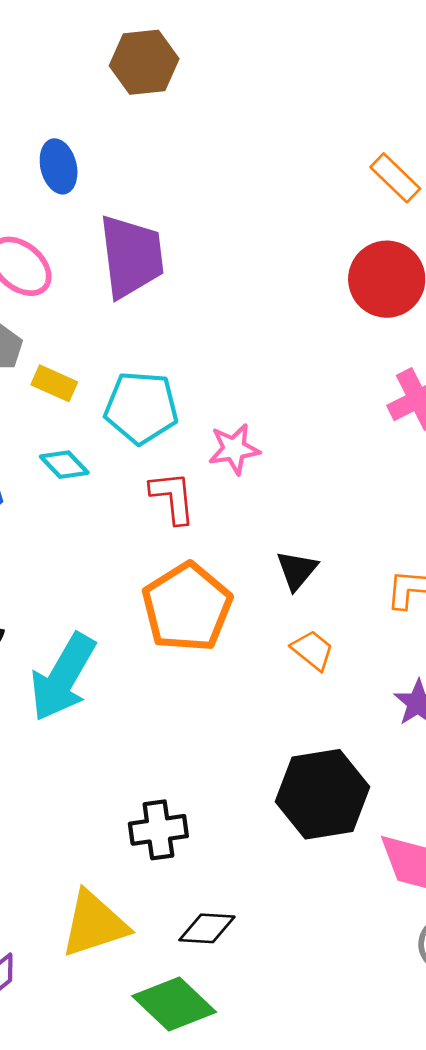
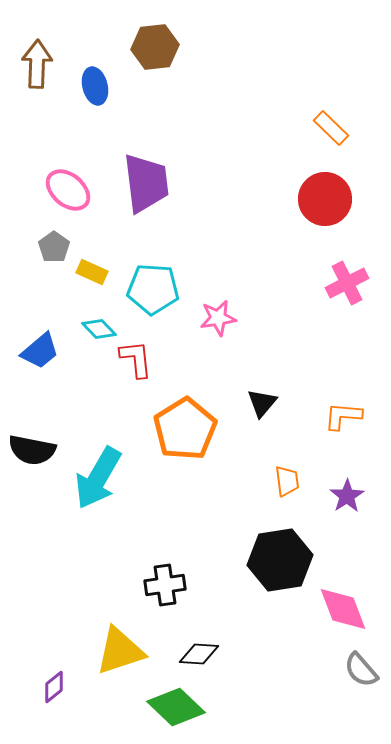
blue ellipse: (59, 166) -> (95, 86), moved
red L-shape: (173, 497) -> (136, 359), moved
orange trapezoid: (313, 650) -> (287, 481), moved, turned 44

